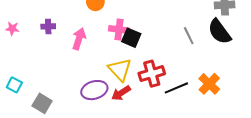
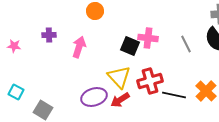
pink star: (12, 28) -> (14, 46), moved
pink cross: (119, 30) -> (148, 38), moved
black line: (176, 88) -> (174, 95), turned 35

